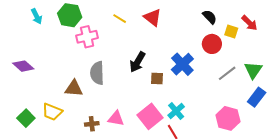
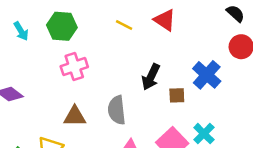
pink cross: (87, 37) -> (74, 67), moved
gray semicircle: (97, 73) -> (117, 110), moved

